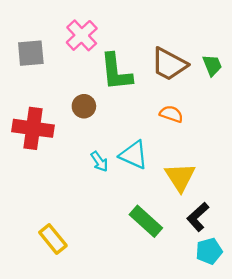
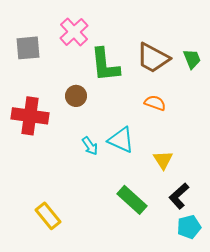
yellow triangle: (180, 177) -> (163, 160), size x0.7

